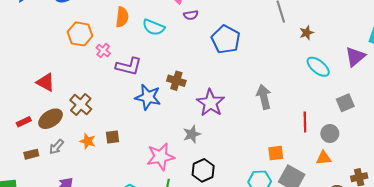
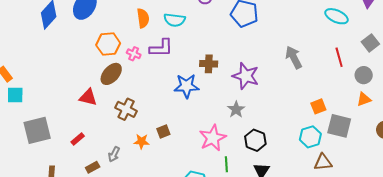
purple L-shape: (129, 66) -> (161, 48), moved
brown ellipse: (51, 119) -> (111, 74), moved
red line: (305, 122) -> (339, 57), moved

